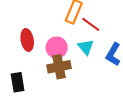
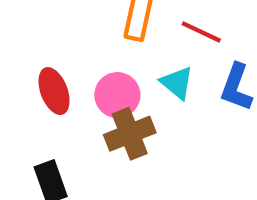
red line: (91, 24) -> (201, 32), moved

